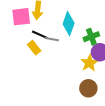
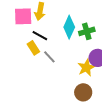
green cross: (91, 37) -> (87, 31), moved
gray line: (52, 39) -> (49, 57), moved, turned 32

